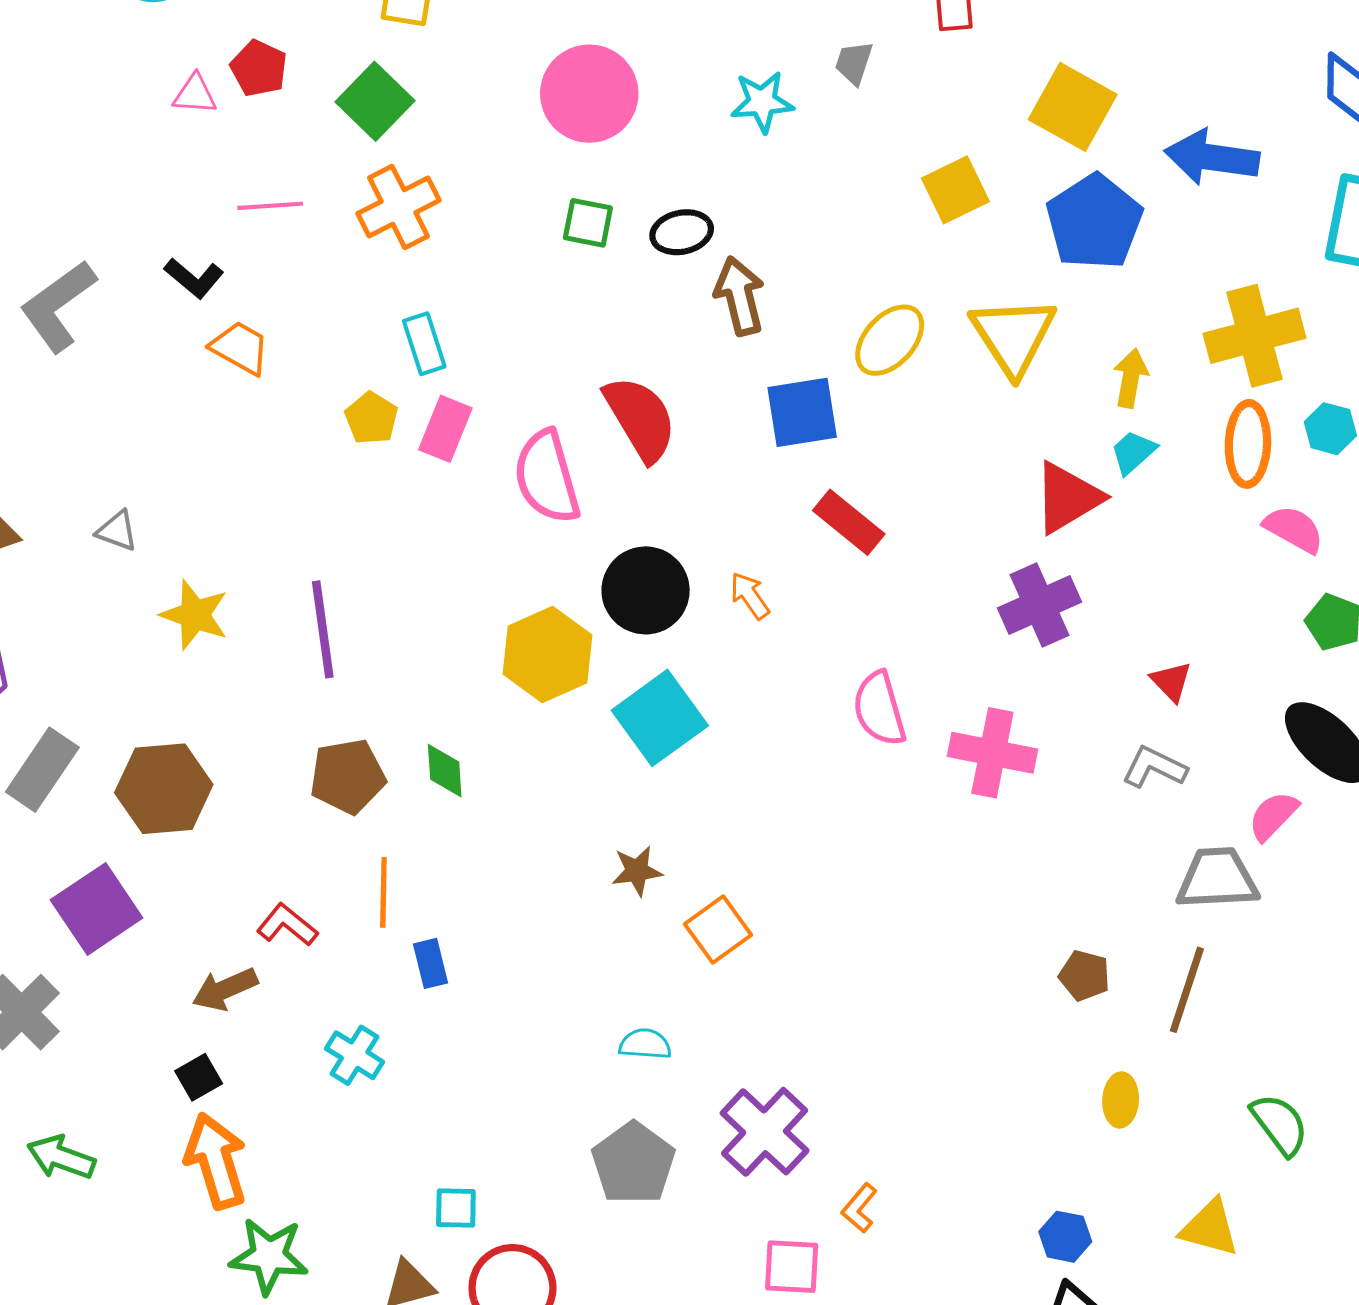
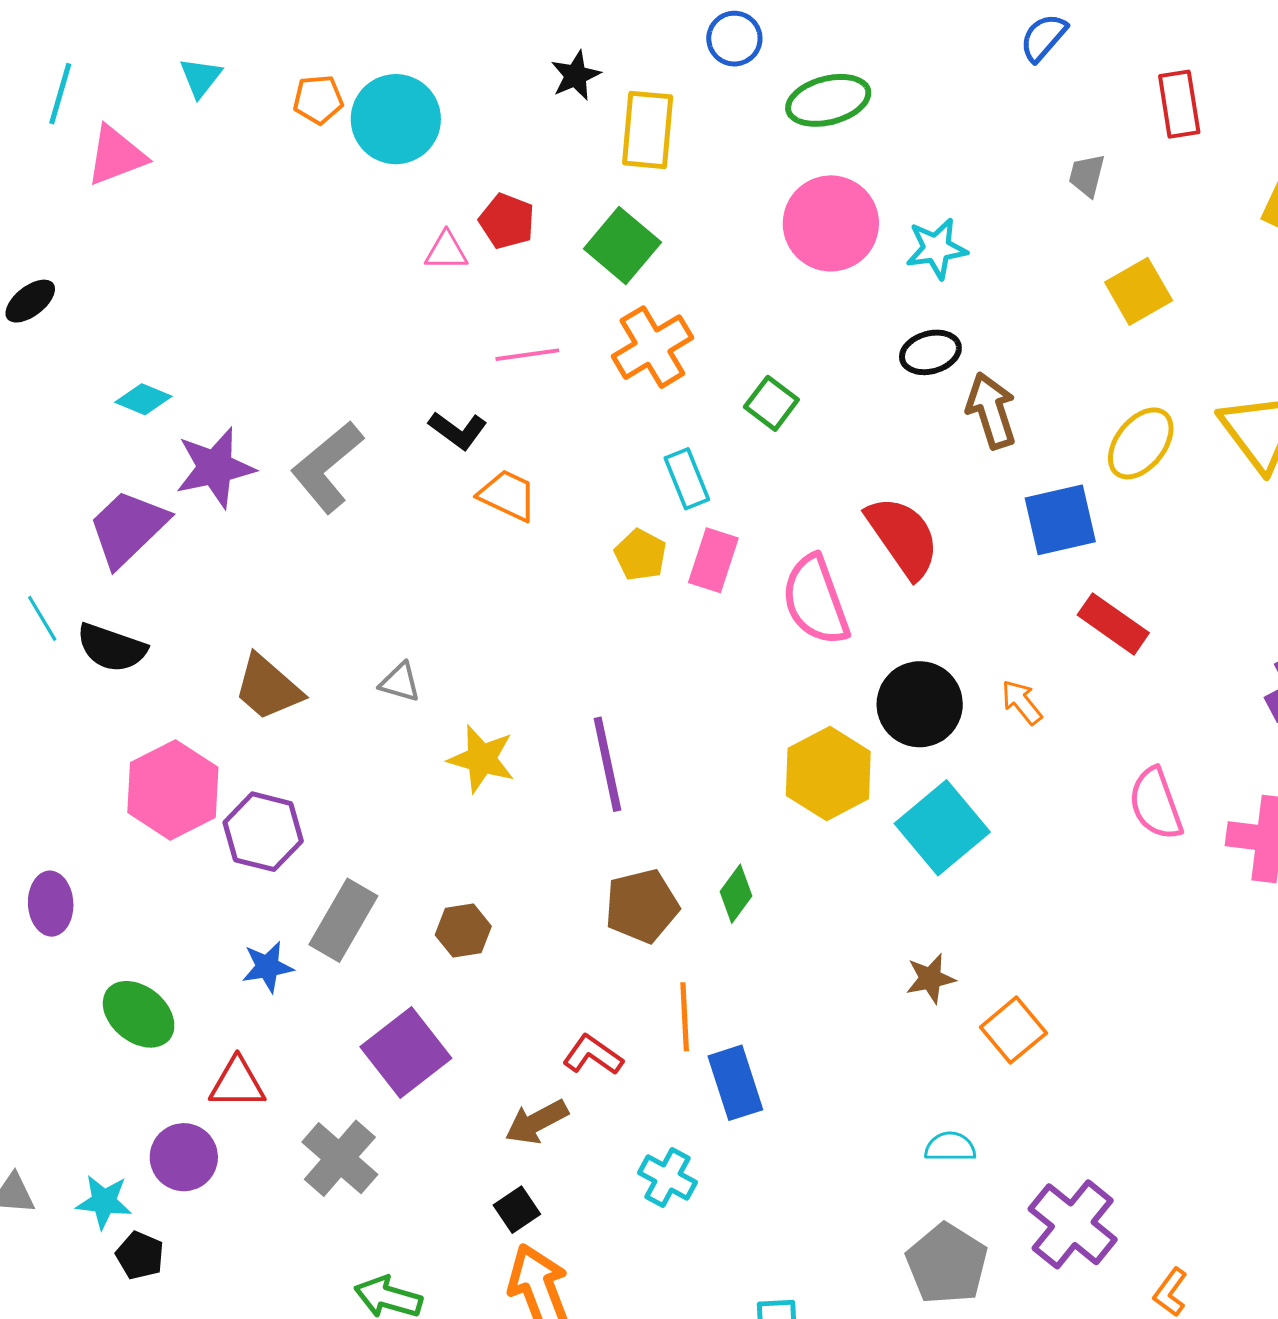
cyan star: (762, 102) -> (936, 248), moved
yellow square: (955, 190) -> (1139, 291), moved
green square: (588, 223) -> (771, 403), moved, turned 30
green diamond: (445, 771) -> (736, 894), turned 44
brown hexagon: (164, 789) -> (463, 931), size x0.6
blue rectangle: (431, 963) -> (735, 1083), size x1.5

